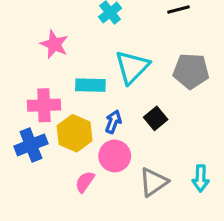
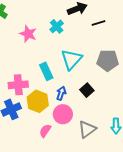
pink star: (54, 44) -> (28, 34), moved
cyan rectangle: (90, 85) -> (46, 71), turned 66

